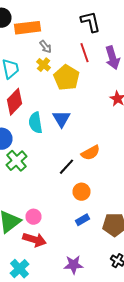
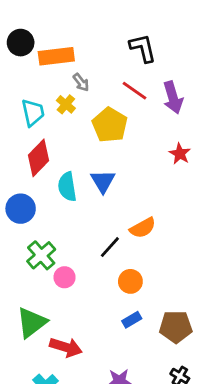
red line: (84, 53) -> (135, 91), turned -36
yellow cross: (44, 65) -> (66, 104), moved
green cross: (16, 161) -> (41, 255), moved
pink circle: (34, 217) -> (65, 277), moved

